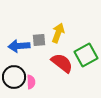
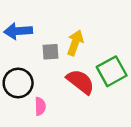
blue arrow: (19, 46) -> (18, 31), moved
black circle: (14, 77) -> (18, 83), moved

